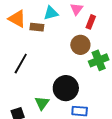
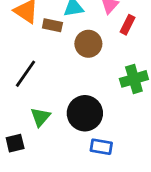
brown circle: (80, 45) -> (88, 44), moved
green triangle: (42, 103) -> (40, 117), moved

